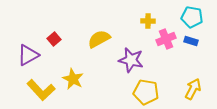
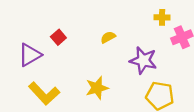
yellow semicircle: (99, 39) -> (108, 37), size x0.6
yellow star: (73, 79) -> (97, 88), moved, turned 30

